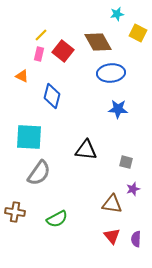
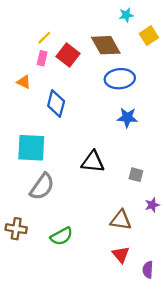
yellow square: (138, 33) -> (149, 36), turned 30
purple star: (133, 189) -> (152, 205), moved
purple semicircle: (136, 239) -> (148, 270), moved

